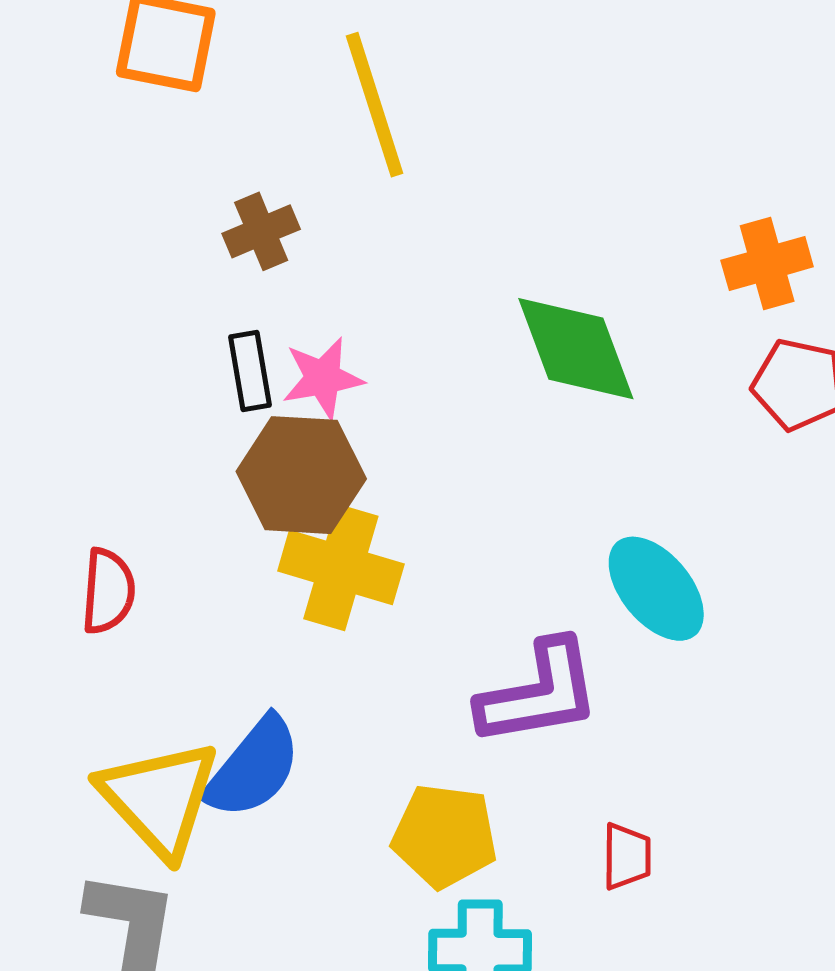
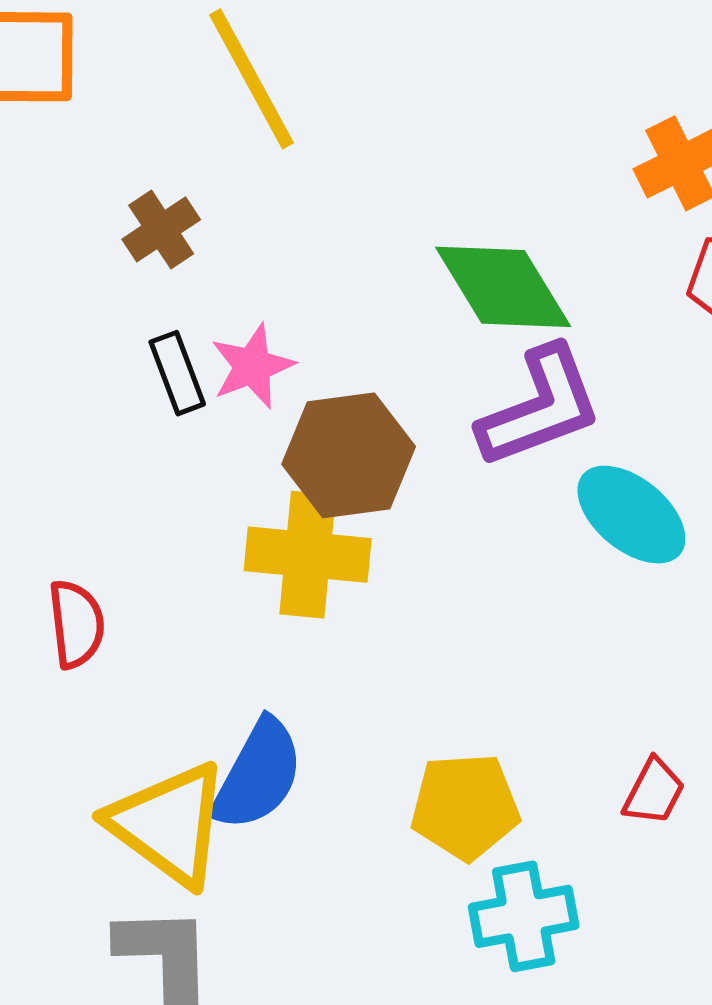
brown hexagon: (301, 475) -> (349, 455), moved
purple L-shape: (539, 693) -> (540, 407), moved
red trapezoid: (627, 856) -> (654, 792), turned 38

